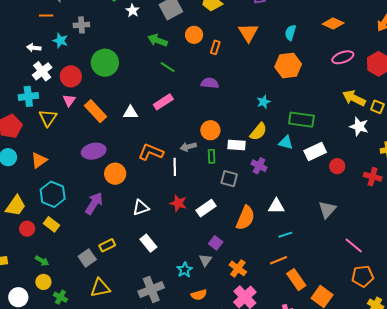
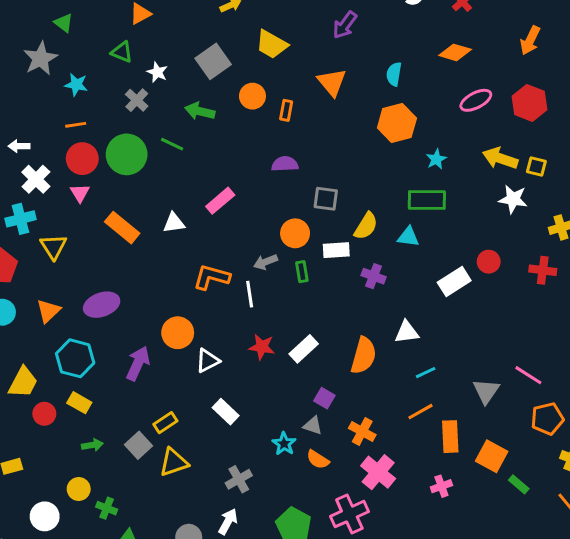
orange line: (46, 15) -> (76, 125), moved
gray cross: (81, 25) -> (137, 100), moved, turned -35
cyan star: (60, 41) -> (76, 85), moved
green line: (168, 67) -> (172, 144), moved
red circle: (71, 76) -> (82, 159), moved
pink triangle: (69, 100) -> (80, 193), moved
cyan star: (264, 102) -> (436, 159), moved
purple ellipse: (94, 151) -> (102, 305), moved
white rectangle: (315, 152) -> (454, 282), moved
orange circle: (115, 174) -> (178, 333), moved
gray square: (229, 179) -> (326, 199), moved
gray triangle: (327, 210) -> (486, 391), moved
gray triangle: (205, 260) -> (313, 426), turned -40
green arrow: (42, 261) -> (92, 445), moved, turned -32
orange rectangle: (296, 280) -> (450, 437), turned 40
yellow triangle: (100, 288) -> (174, 462), moved
gray cross: (151, 289) -> (239, 479), size x0.7
orange semicircle: (199, 295) -> (318, 459), moved, turned 56

